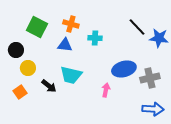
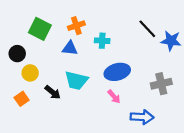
orange cross: (71, 24) -> (76, 26), turned -35
blue ellipse: (124, 69) -> (117, 72), moved
pink arrow: (106, 90) -> (114, 97), turned 128
blue arrow: (153, 109) -> (142, 117), moved

